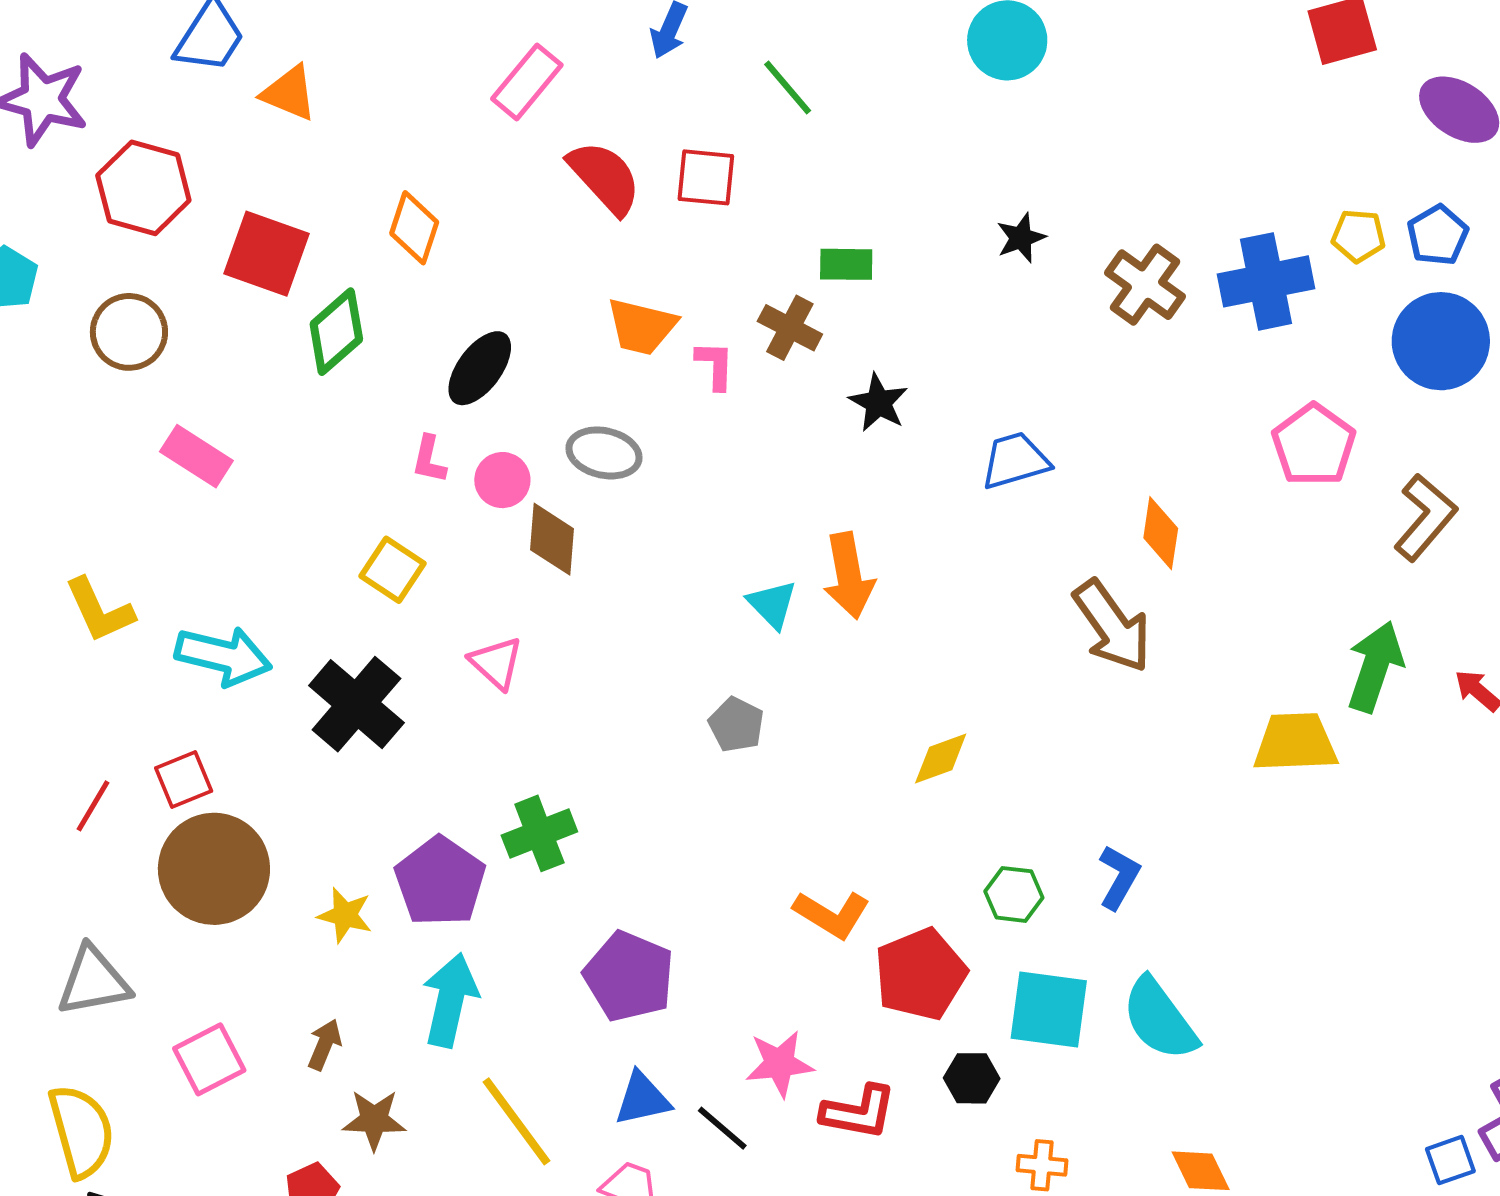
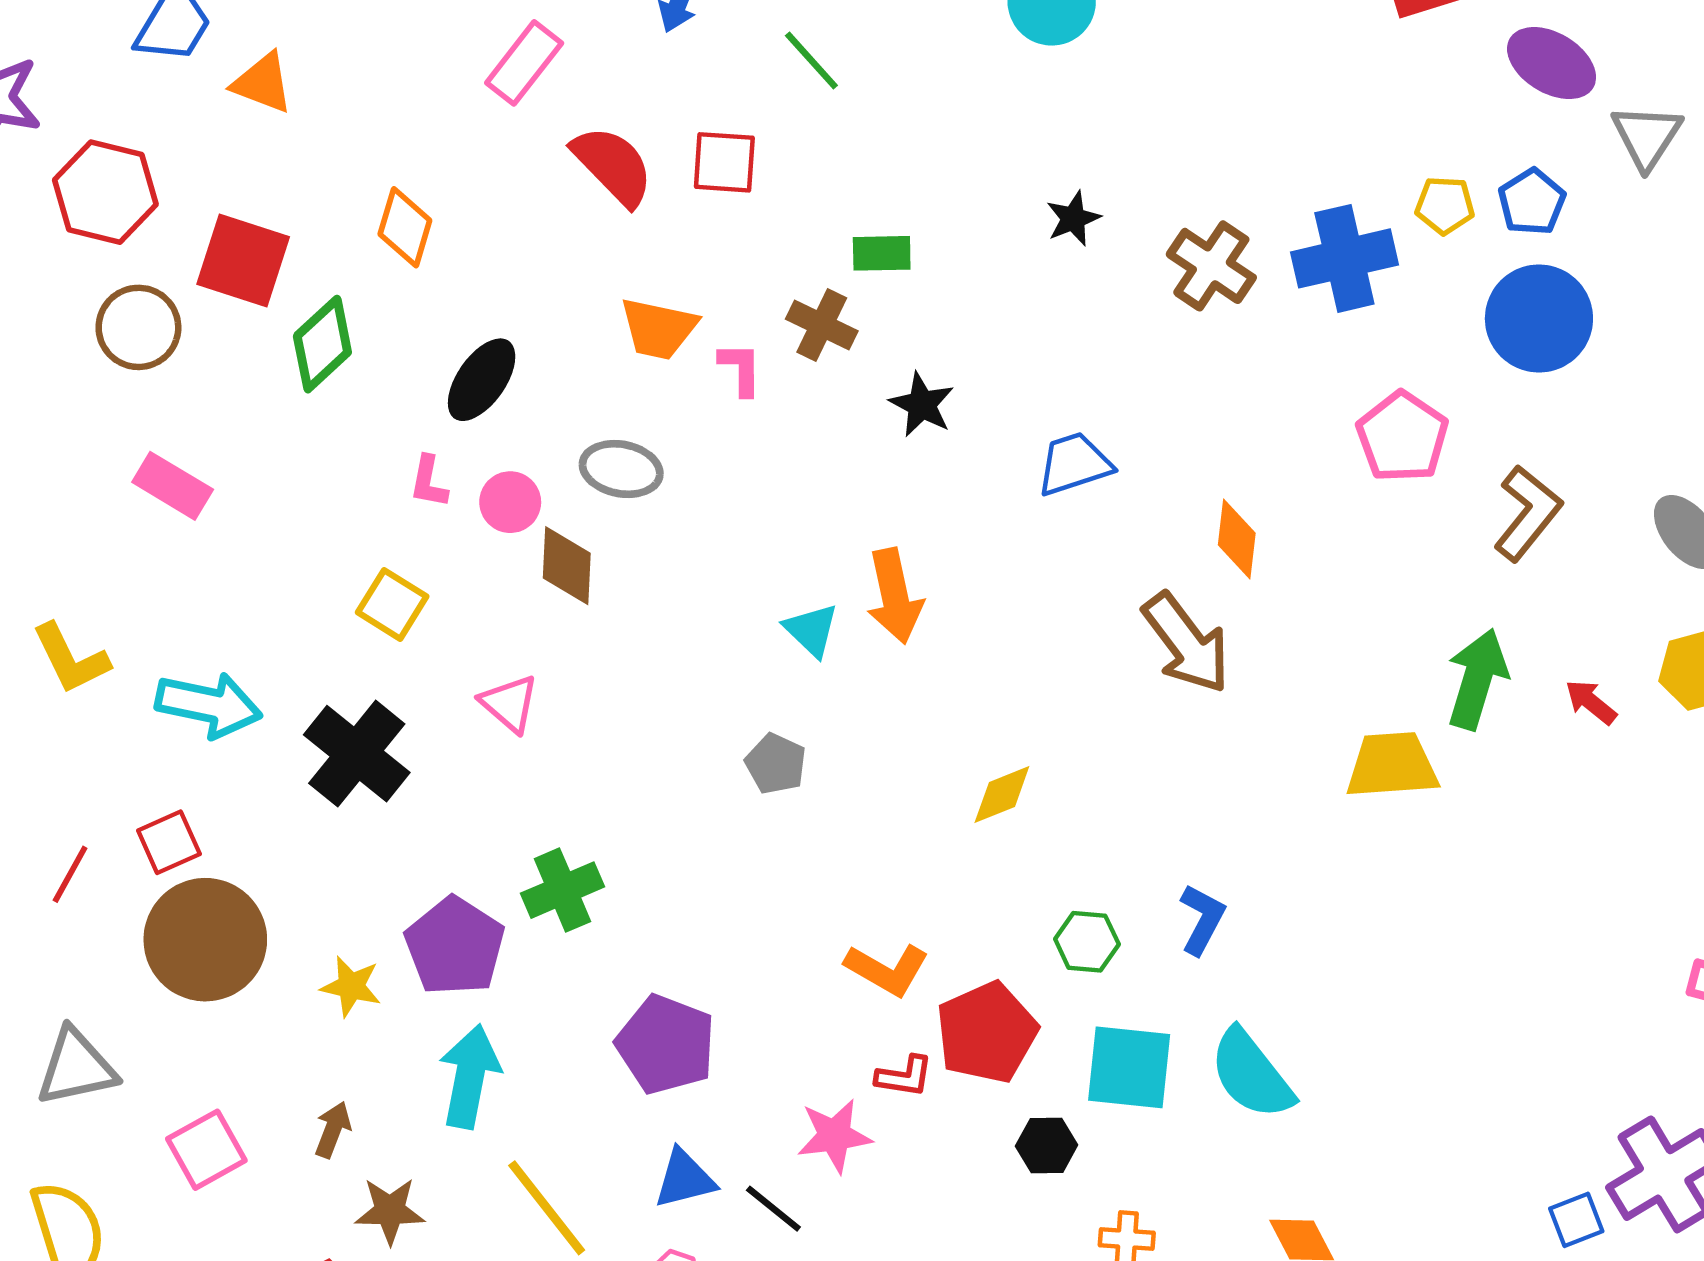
brown circle: (129, 332) -> (138, 327), moved
red L-shape: (859, 1112) -> (904, 1076), moved, size x0.7

